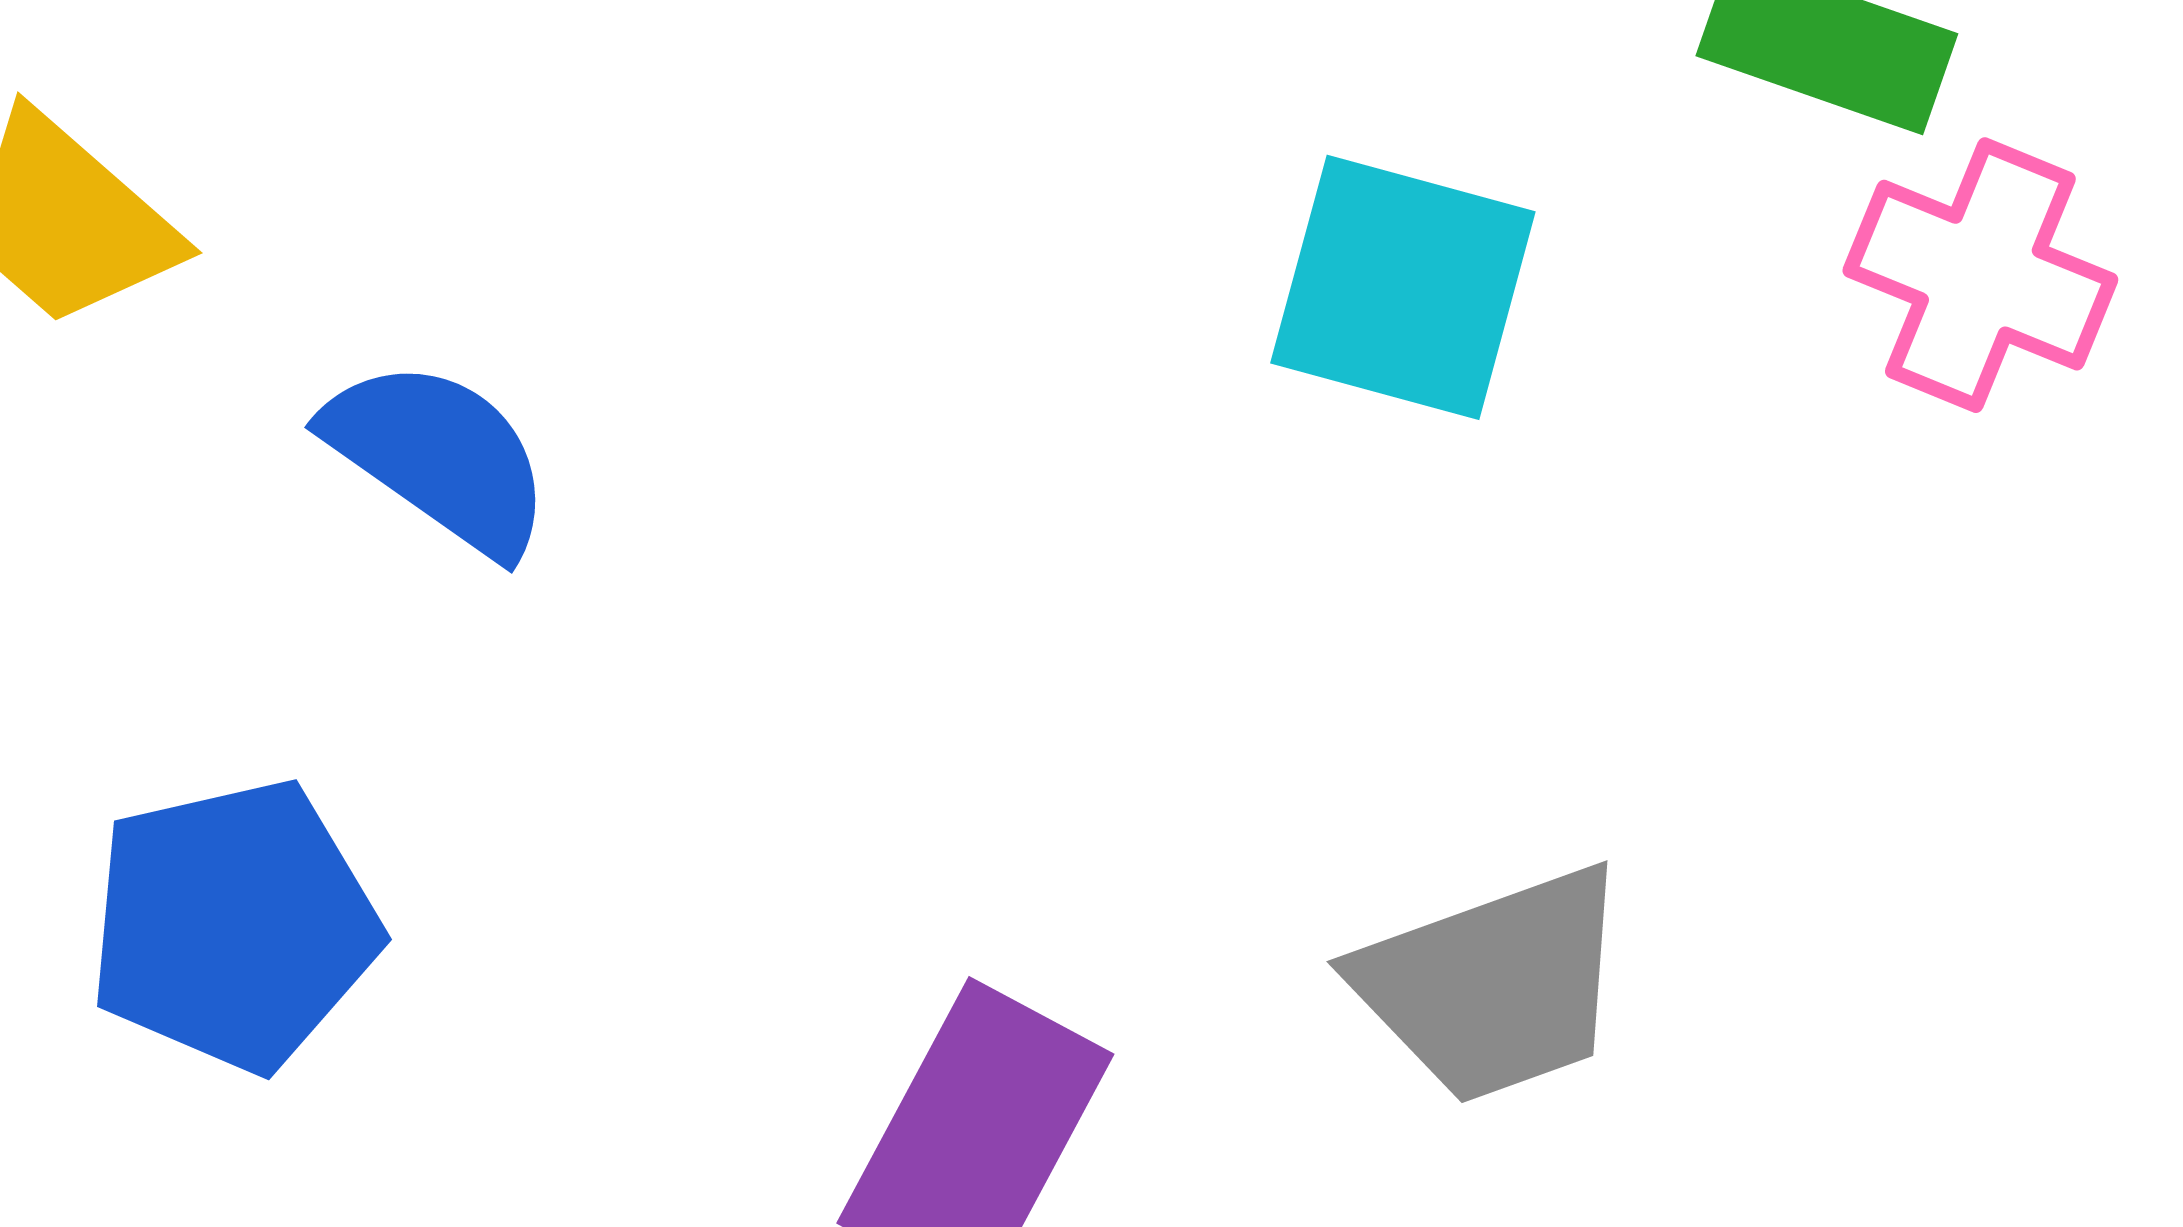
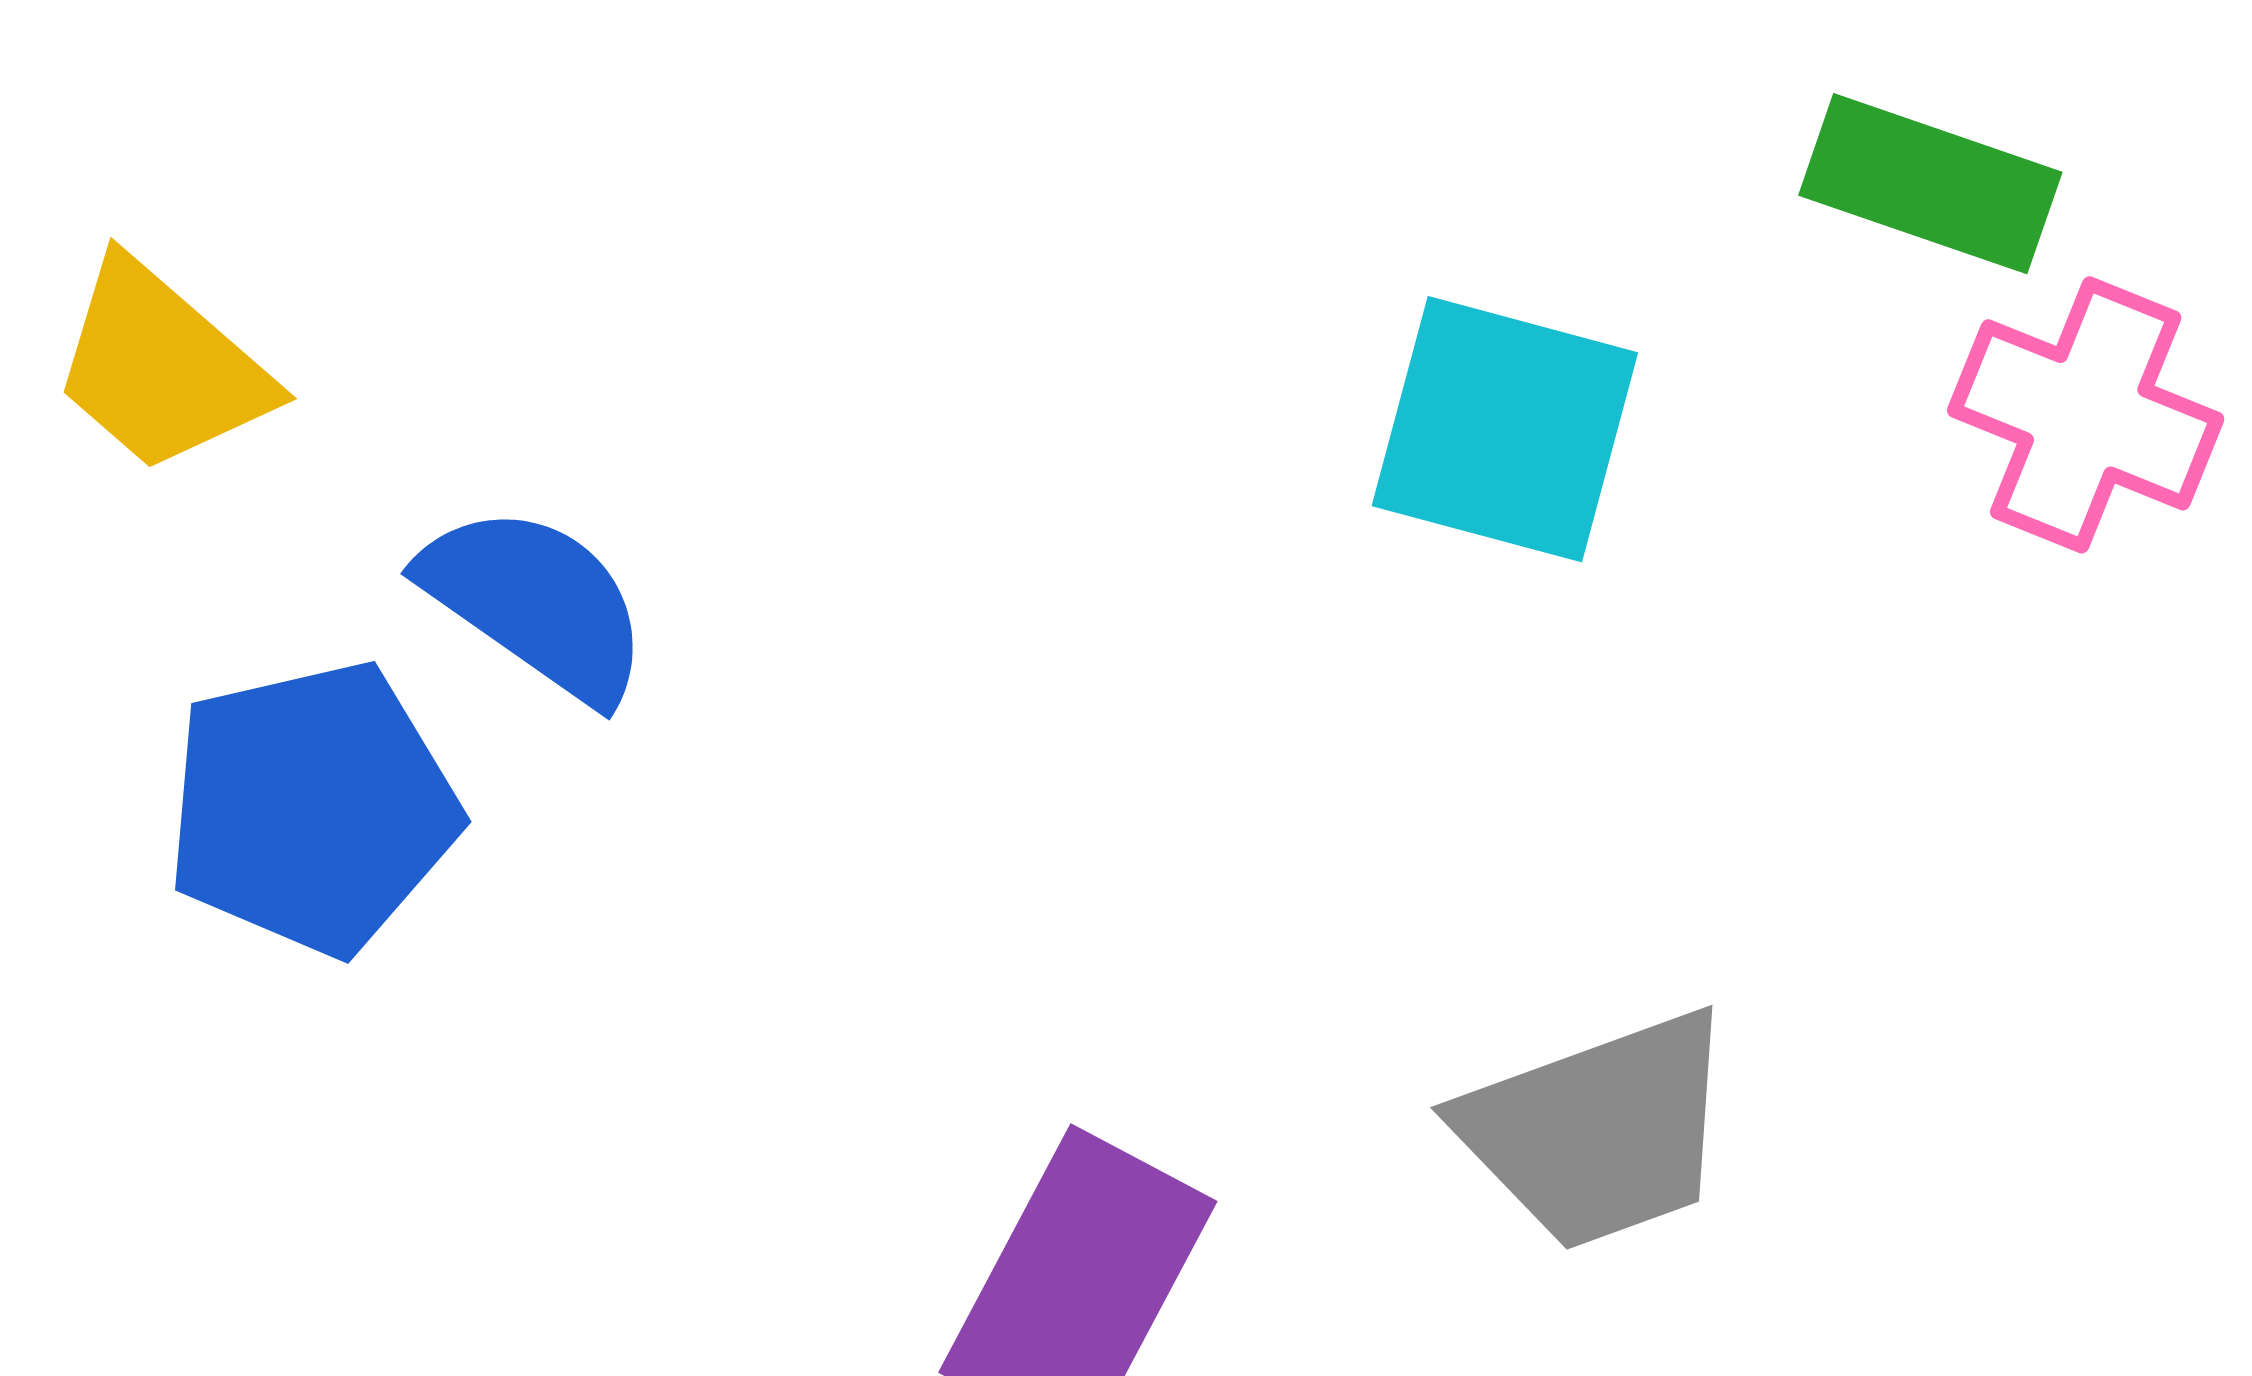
blue pentagon: (234, 925) -> (312, 808), moved

